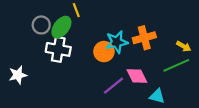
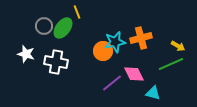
white cross: (58, 49) -> (56, 62), moved
white star: (18, 75) -> (26, 54), moved, turned 30

